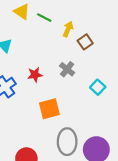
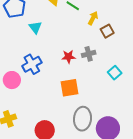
gray cross: (67, 69) -> (89, 54), turned 32
red star: (35, 75) -> (68, 57), moved

